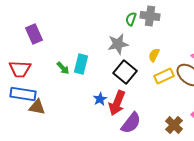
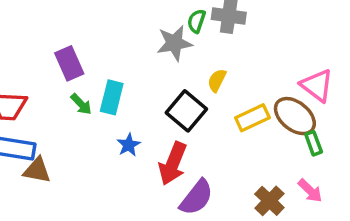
purple rectangle: (34, 34) -> (69, 63), moved
gray star: (118, 44) -> (174, 43), moved
yellow semicircle: (154, 55) -> (217, 80), moved
blue star: (100, 99) -> (129, 145), moved

